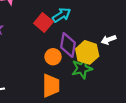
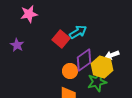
white arrow: (109, 40) -> (112, 55), moved
purple diamond: (68, 45) -> (84, 60), turned 45

